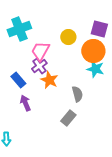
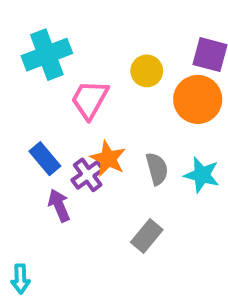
purple cross: (39, 66) -> (88, 175), moved
cyan star: (95, 69) -> (202, 175), moved
gray semicircle: (77, 94) -> (157, 169), moved

